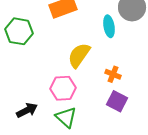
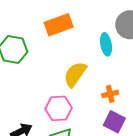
orange cross: (113, 74) -> (110, 94), turned -35

